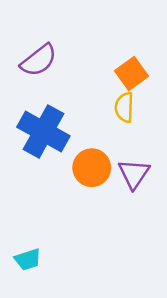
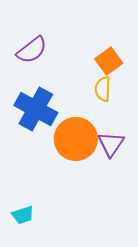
orange circle: (92, 168) -> (76, 139), size x1.4

